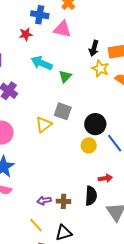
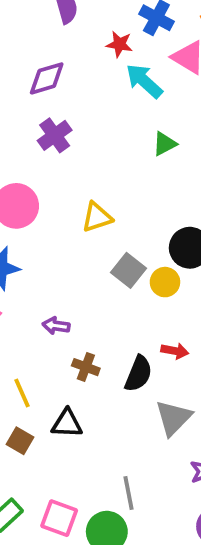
cyan arrow: (42, 63) -> (144, 81), moved
gray square: (63, 111) -> (128, 270), moved
purple arrow: (44, 200) -> (56, 326), moved

